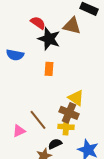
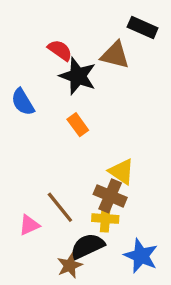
blue semicircle: (15, 55) -> (23, 102), turned 48
orange rectangle: (49, 69) -> (78, 125), turned -40
black semicircle: (55, 144) -> (87, 246), size x1.5

